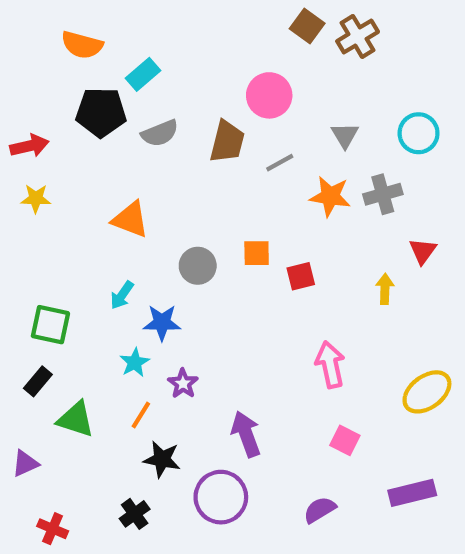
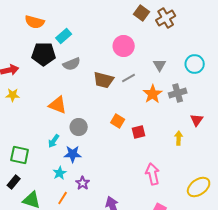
brown trapezoid: (227, 142) -> (104, 80), moved, turned 90
orange star: (330, 196) -> (153, 94), turned 30
orange square: (257, 253) -> (118, 121), turned 32
gray circle: (198, 266) -> (79, 127), moved

